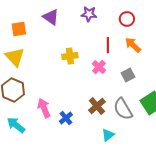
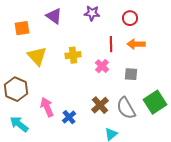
orange arrow: (133, 45) -> (136, 44), turned -42
yellow triangle: (15, 57) -> (37, 56), moved
gray square: (128, 75) -> (131, 74), turned 32

